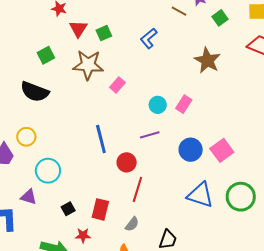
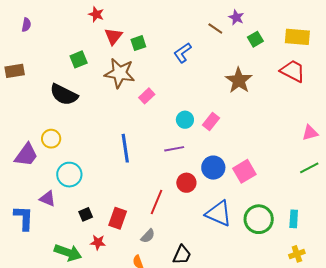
red circle: (127, 162) -> (186, 183), moved

